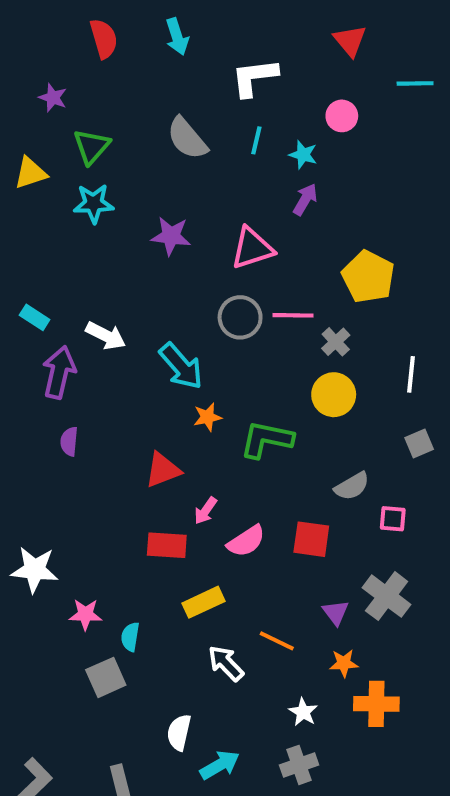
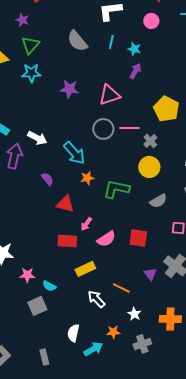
purple star: (53, 98) -> (22, 20), moved
pink circle: (342, 116) -> (151, 21), moved
purple semicircle: (69, 441) -> (47, 179), moved, turned 136
red triangle: (163, 470) -> (65, 204), turned 36
gray semicircle: (352, 486) -> (158, 201), moved
cyan semicircle: (130, 637) -> (49, 286), turned -72
orange star: (344, 663) -> (113, 332), moved
white star: (303, 712) -> (134, 314), moved
gray cross: (299, 765) -> (142, 344), moved

